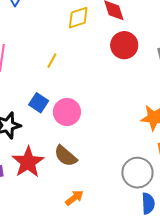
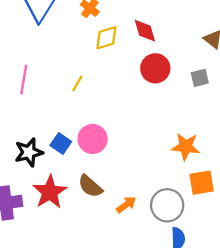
blue square: (39, 103) -> (61, 143), moved
orange arrow: (74, 198) -> (126, 205), moved

